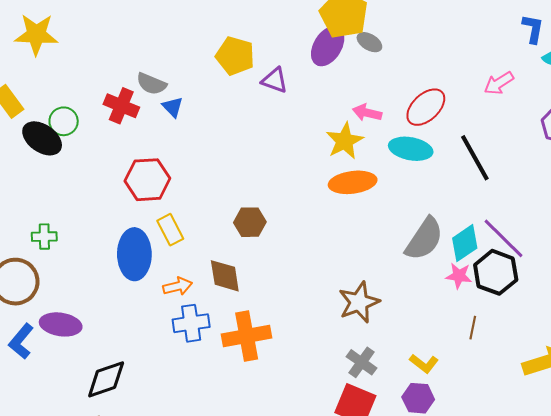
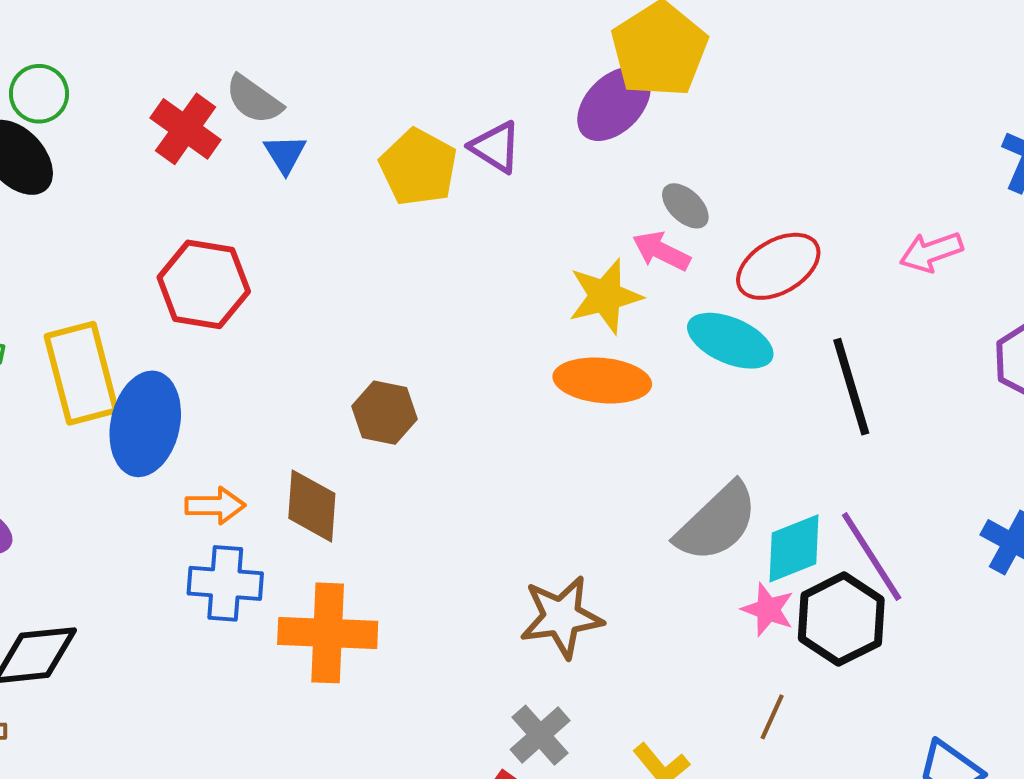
gray ellipse: (369, 42) -> (685, 206), moved
yellow pentagon: (235, 56) -> (418, 167), moved
green circle: (64, 121) -> (39, 94), moved
yellow rectangle: (170, 230) -> (81, 373), moved, size x1.6

